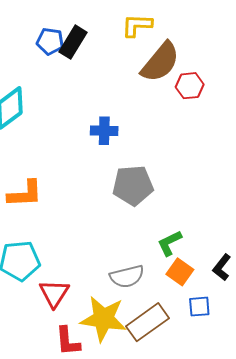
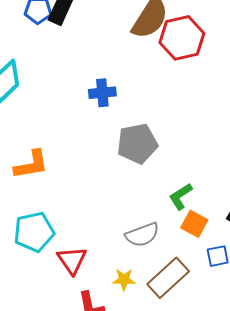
red hexagon: (190, 86) -> (182, 38), size x1.6
yellow star: (103, 319) -> (124, 280), size x0.5

